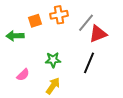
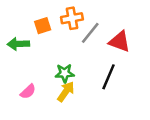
gray line: (86, 23) -> (90, 33), moved
red triangle: (98, 34) -> (120, 41), turned 42
yellow arrow: (53, 86) -> (66, 91), moved

